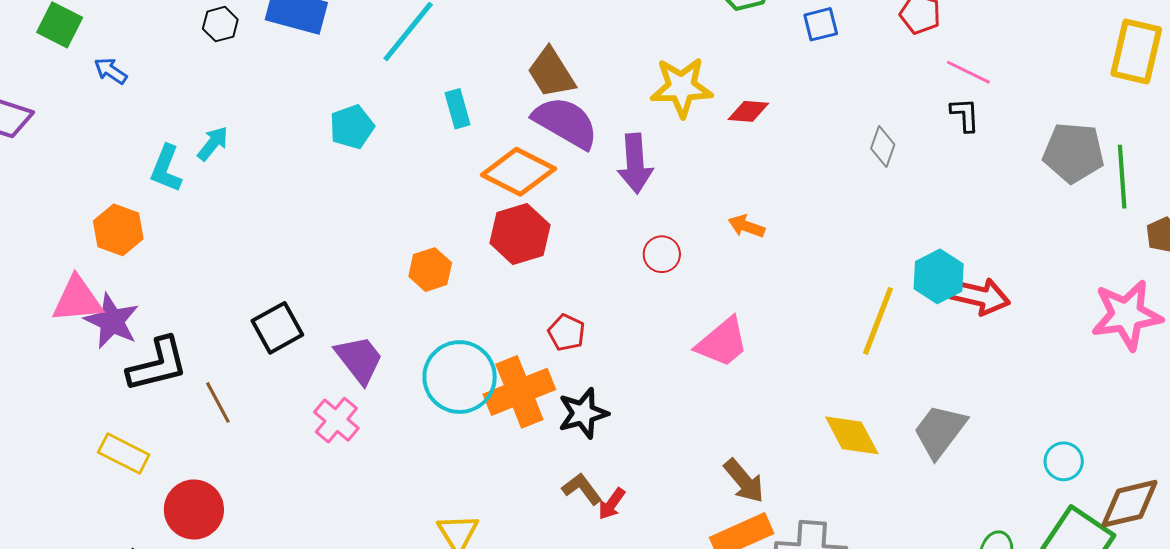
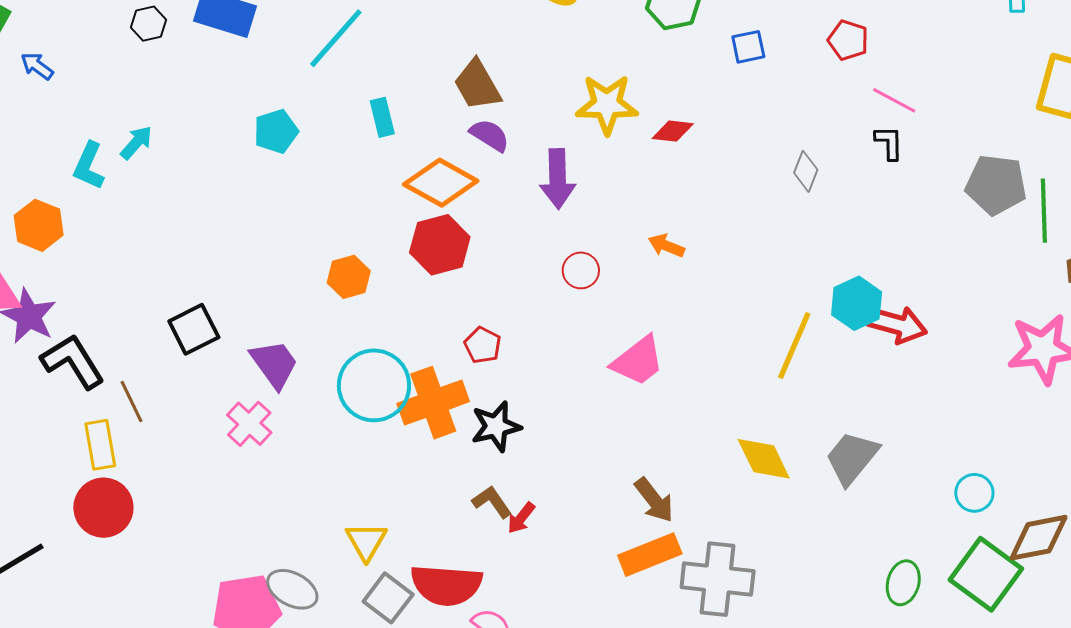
purple semicircle: (566, 123) -> (490, 135), size x0.6
black L-shape: (158, 365) -> (73, 361), turned -110
yellow rectangle: (124, 454) -> (100, 445), moved, turned 51

